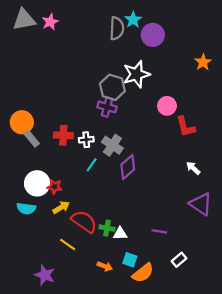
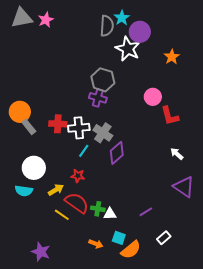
orange star: (203, 62) -> (172, 57), moved
white star: (136, 74) -> (128, 49), moved, turned -30
white cross: (86, 140) -> (79, 128), size x1.5
red star: (55, 187) -> (78, 176), moved
purple line: (159, 231) -> (146, 212), turned -40
yellow line: (68, 244) -> (62, 215), moved

